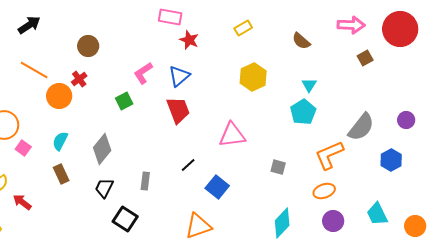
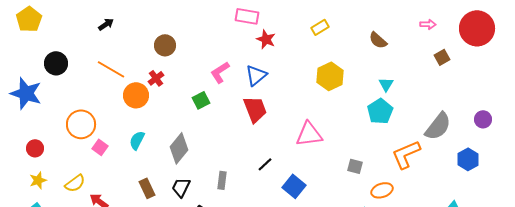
black arrow: (29, 25) -> (106, 24), size x0.7
pink arrow: (351, 25) -> (428, 24), size x0.6
brown rectangle: (61, 174) -> (147, 188), moved
orange ellipse: (324, 191) -> (382, 190), moved

